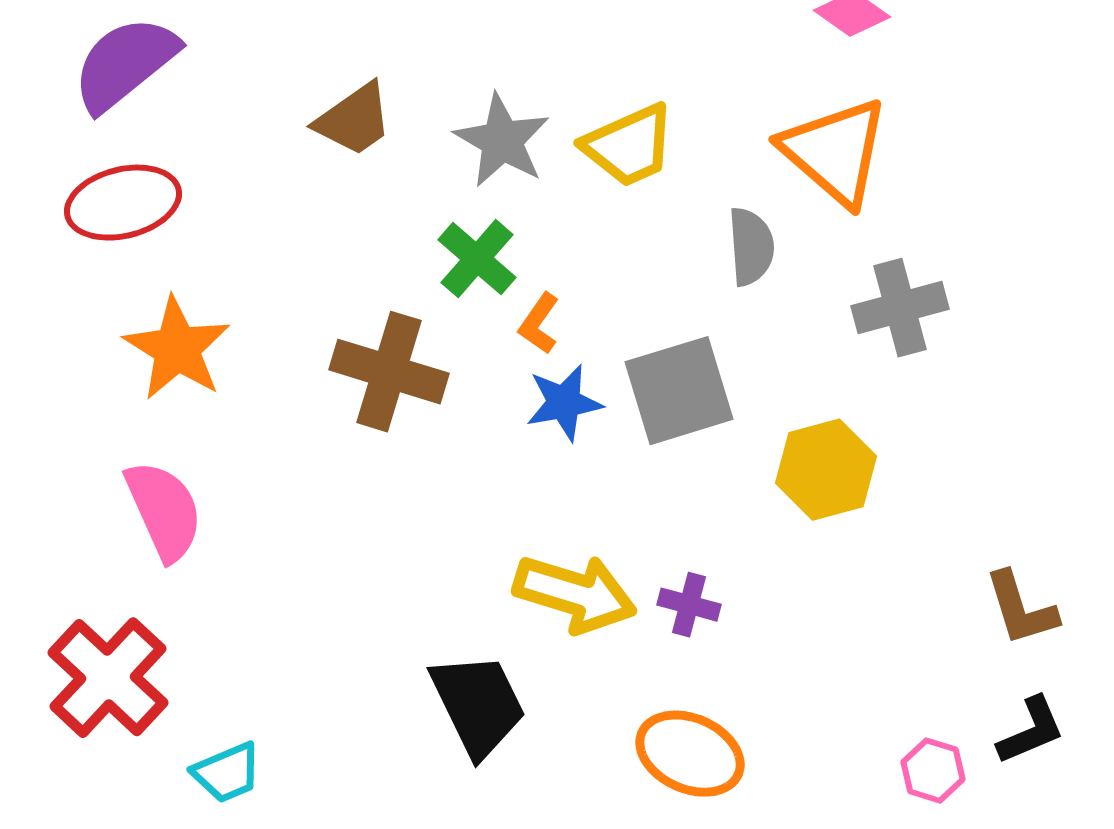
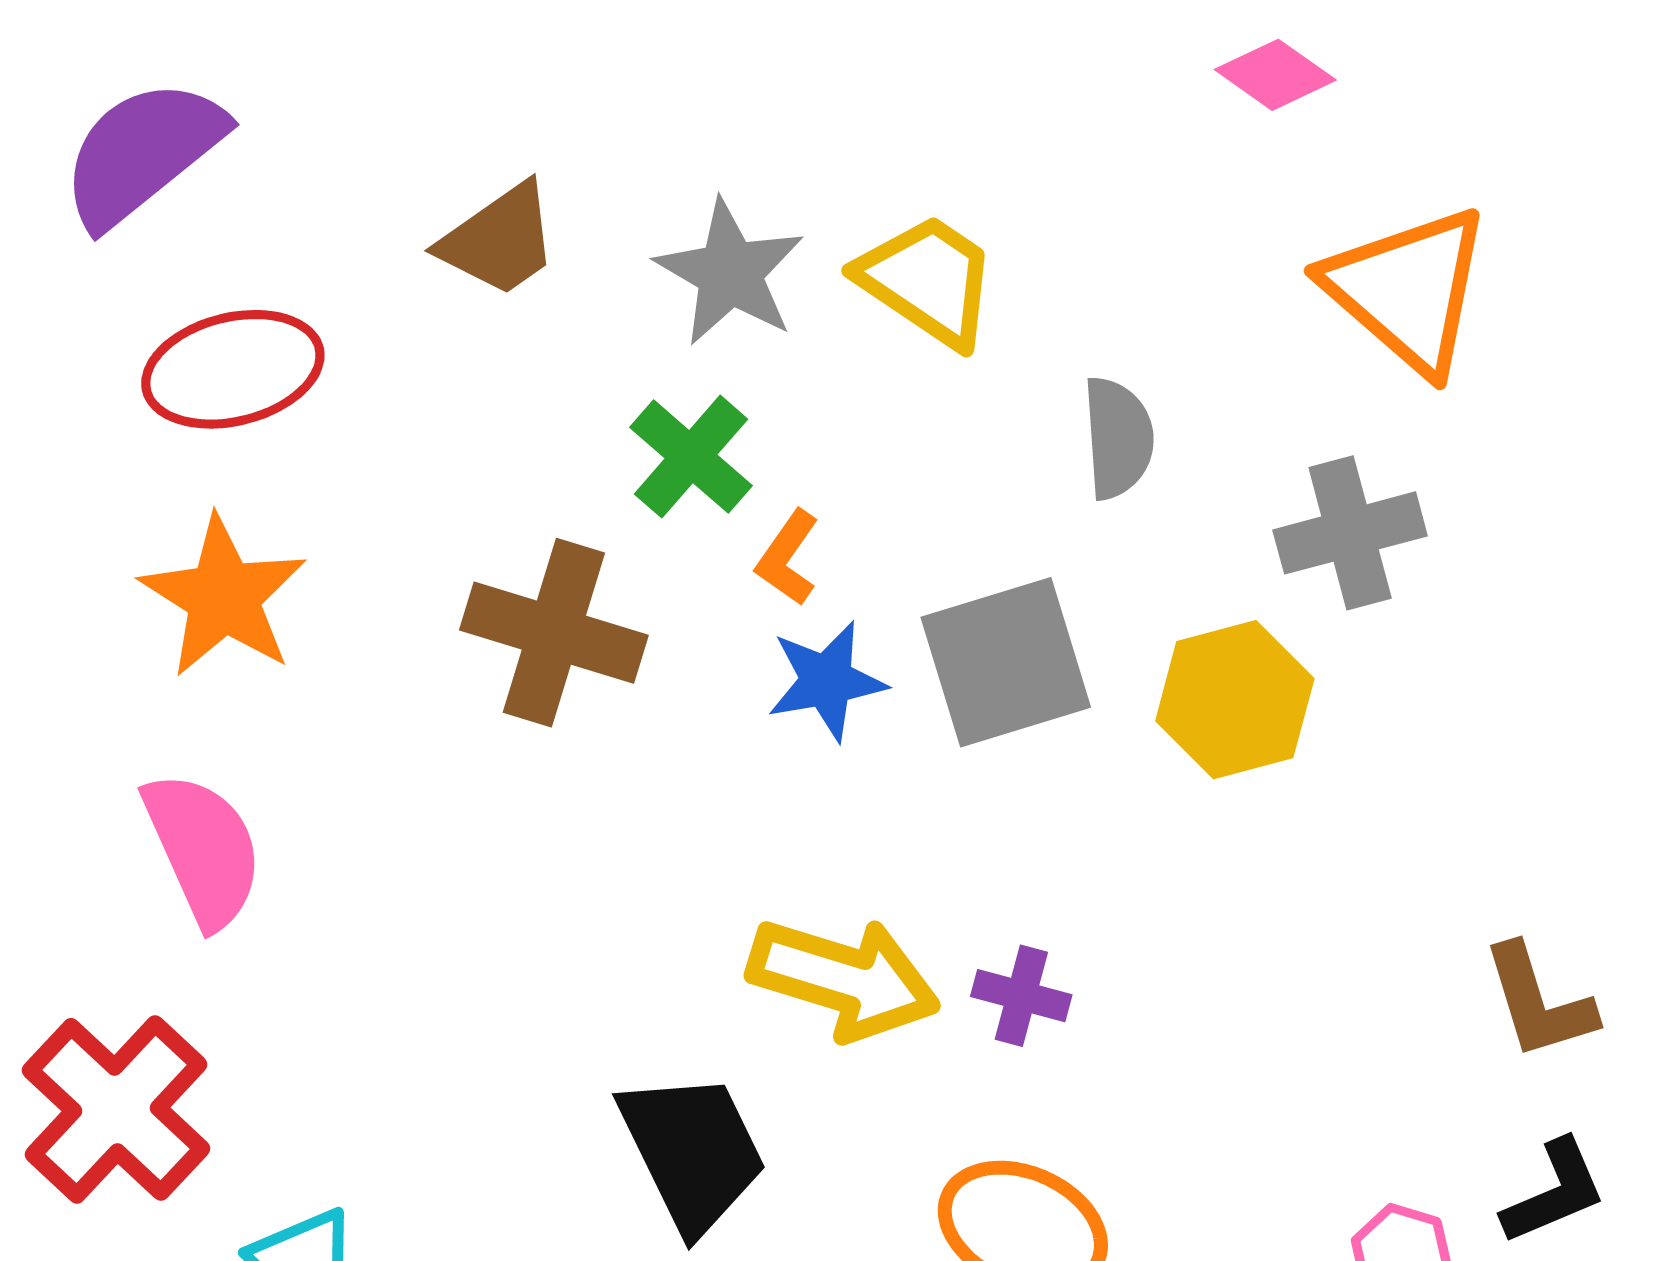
yellow trapezoid: (629, 146) -> (928, 280), turned -122
orange triangle: (835, 152) -> (1408, 290), moved
red ellipse: (123, 203) -> (233, 369), moved
yellow hexagon: (826, 470) -> (1235, 700), moved

